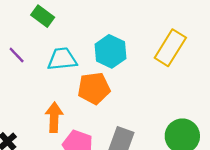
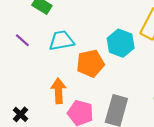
cyan hexagon: (110, 51) -> (121, 43), moved

